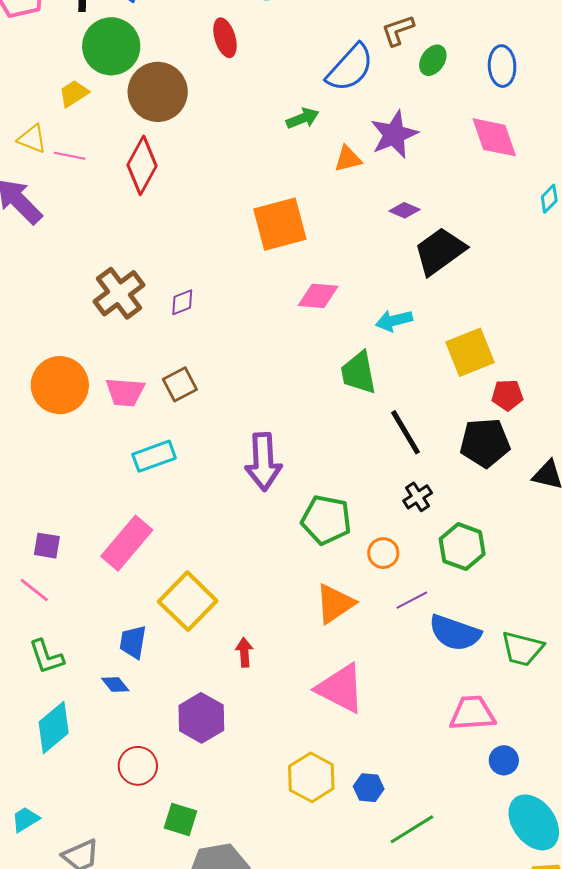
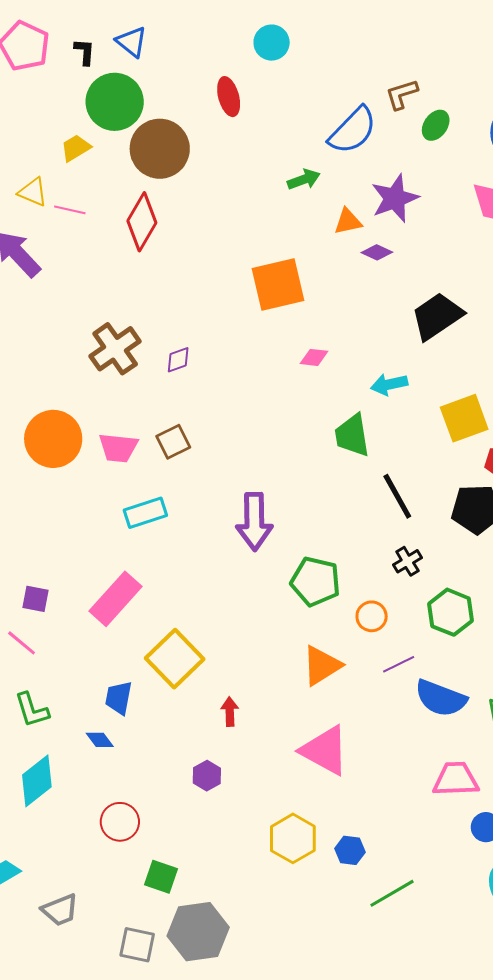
purple diamond: (405, 210) -> (377, 252), moved
pink diamond: (318, 296) -> (314, 357), size x0.7
purple hexagon: (201, 718) -> (207, 776), moved, size x0.6

